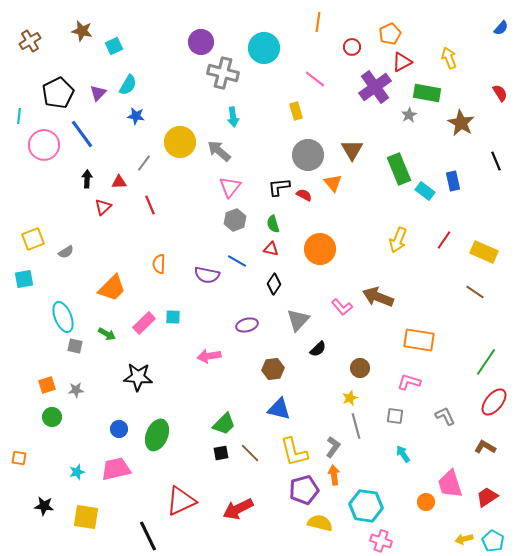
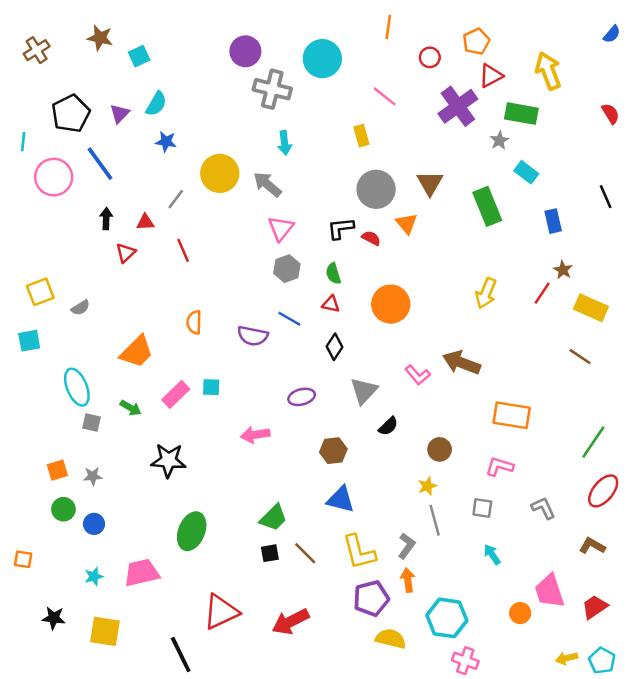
yellow arrow: (449, 58) -> (548, 71), size x1.4
brown star: (461, 123) -> (563, 270), moved, size x0.6
cyan rectangle: (425, 191) -> (526, 172), moved
blue circle: (119, 429) -> (94, 524), moved

